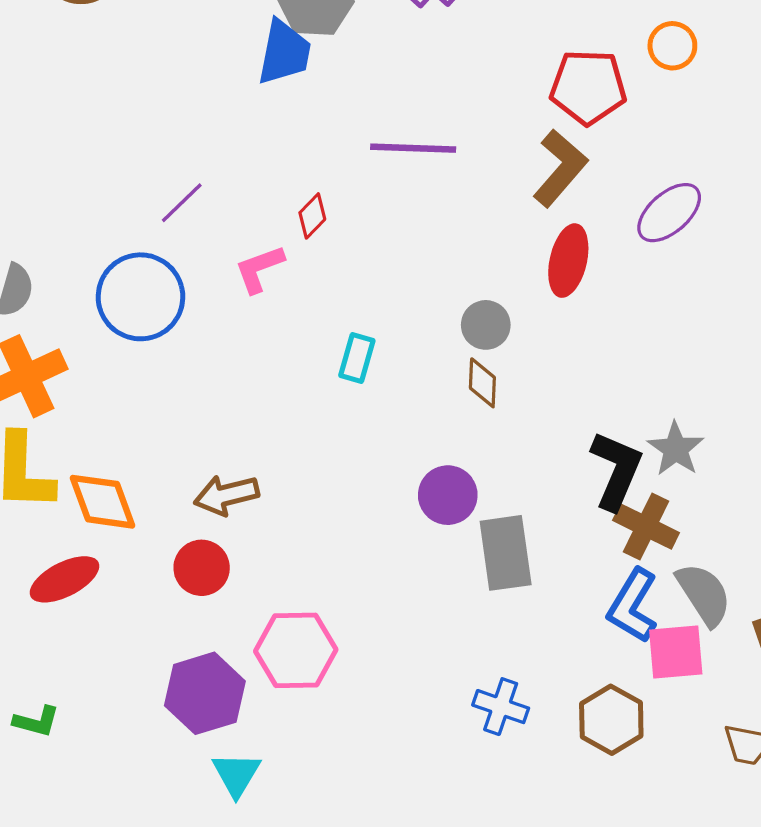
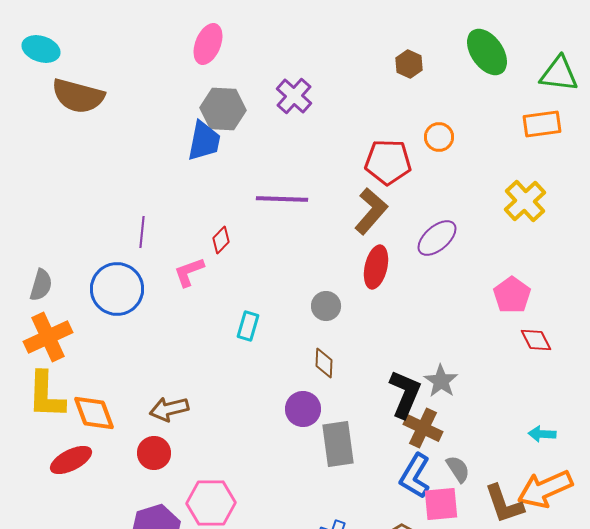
purple line: (182, 203) -> (142, 232), turned -40
brown diamond: (482, 383) -> (324, 363), moved
gray semicircle: (704, 594) -> (458, 469), size x0.7

